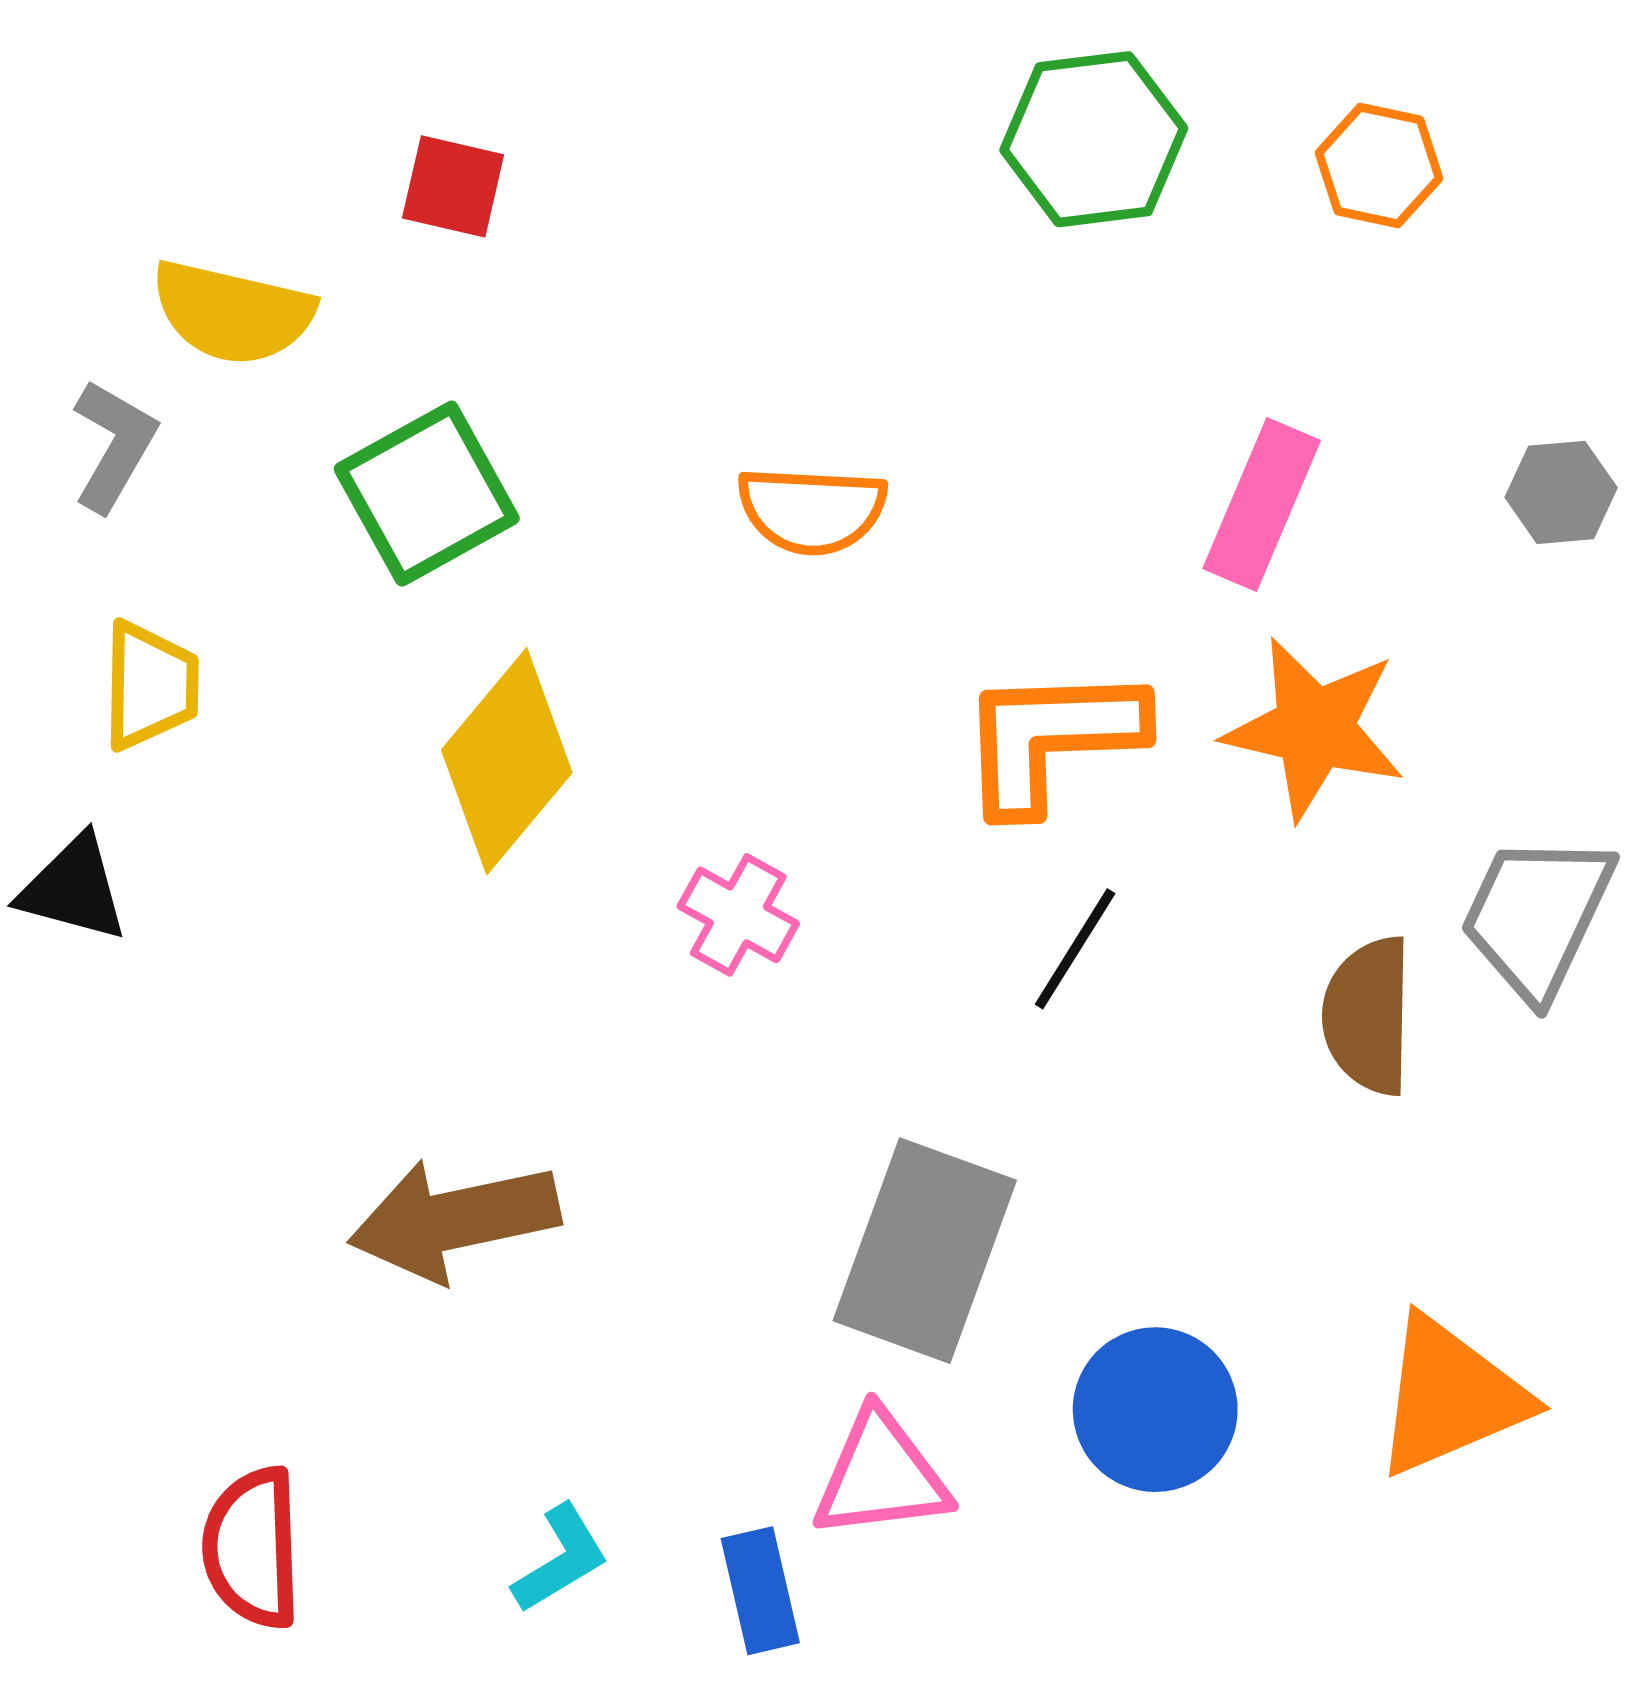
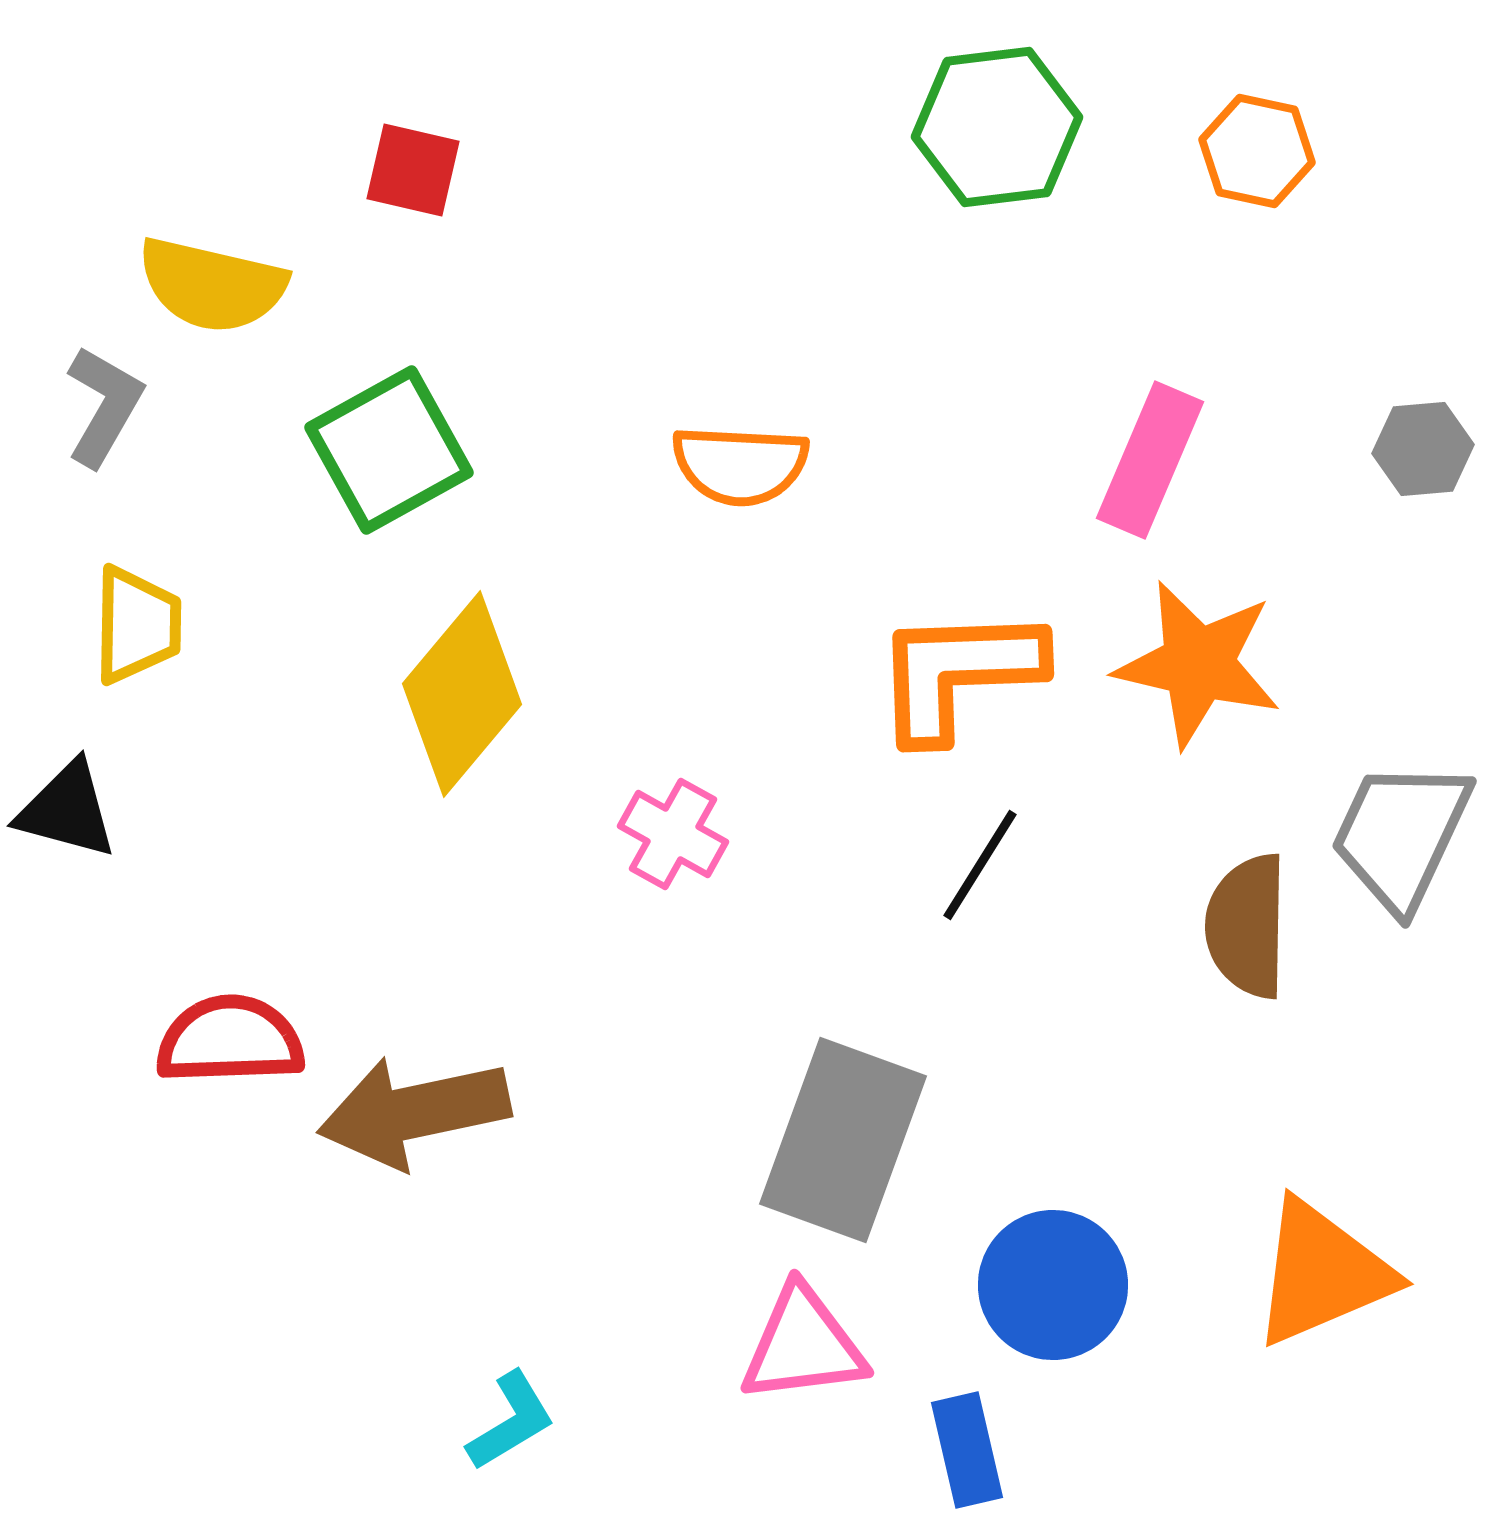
red semicircle: (252, 1548) -> (230, 1040), moved, turned 90
blue rectangle: (760, 1591) -> (967, 1450), moved

